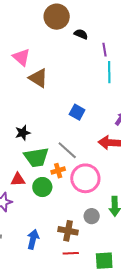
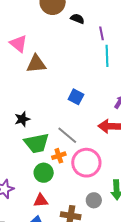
brown triangle: (38, 78) -> (36, 64), turned -35
red triangle: (18, 180) -> (41, 201), moved

